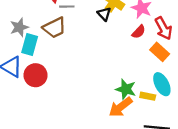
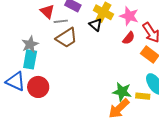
gray star: (19, 27) -> (30, 44), moved
brown trapezoid: (55, 28) -> (67, 38), moved

